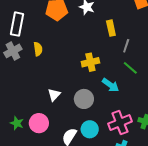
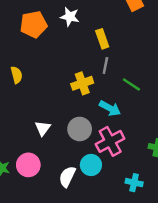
gray line: (126, 46) -> (105, 66), moved
pink cross: (120, 123) -> (110, 141), moved

